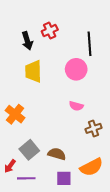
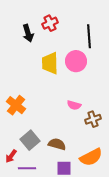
yellow trapezoid: (33, 71) -> (50, 63), moved
pink semicircle: (76, 106) -> (74, 105), moved

